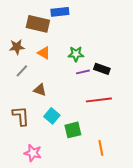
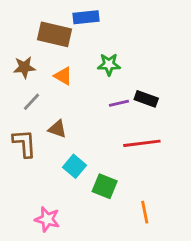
green star: (76, 54) -> (109, 64), moved
brown L-shape: (21, 116) -> (24, 143), moved
green square: (73, 130) -> (105, 186), turned 36

